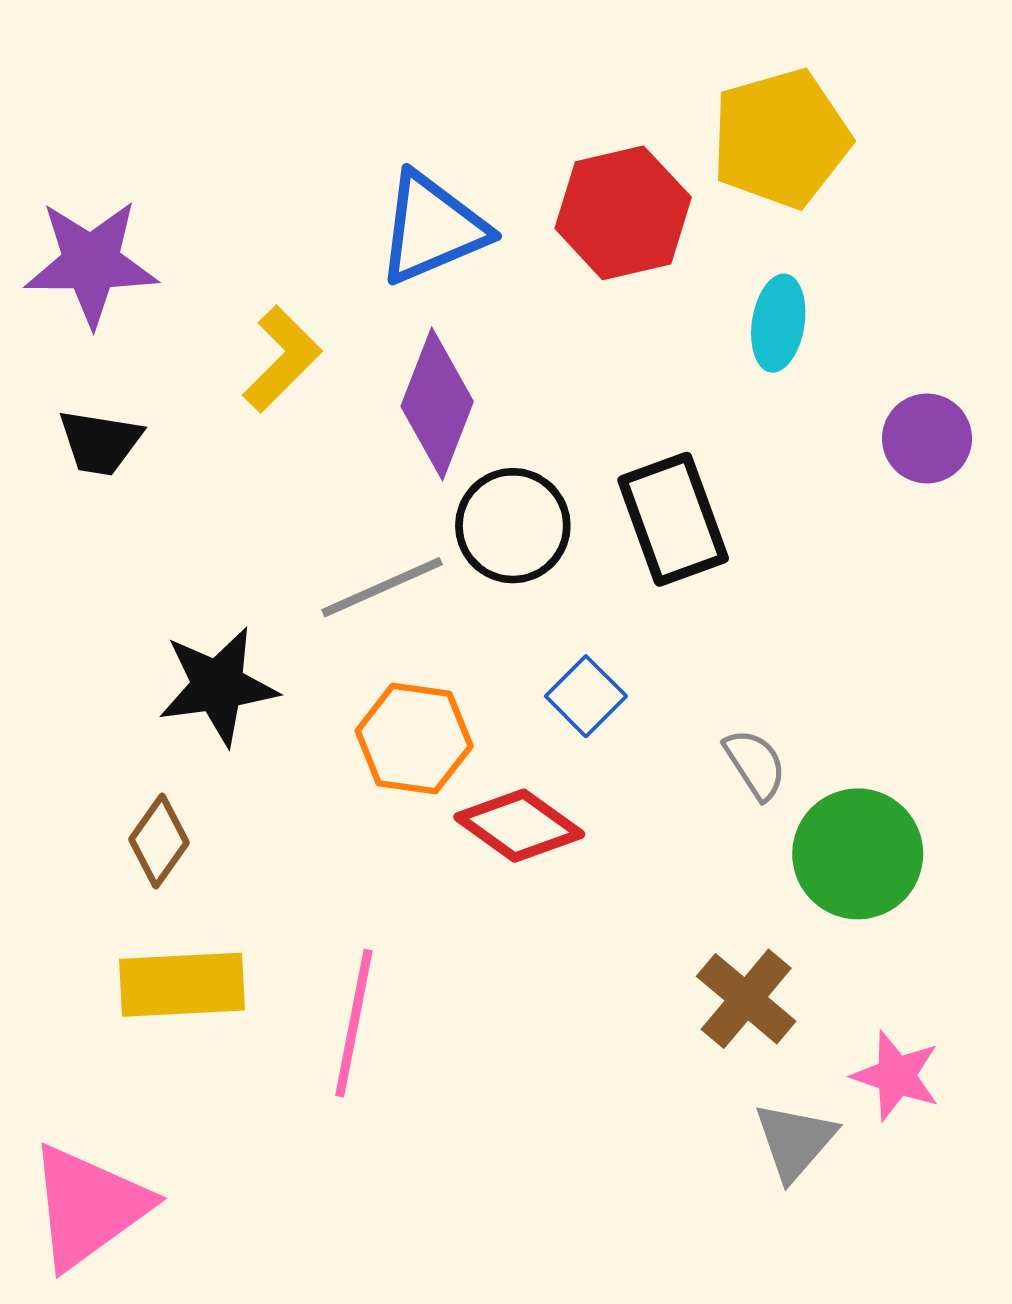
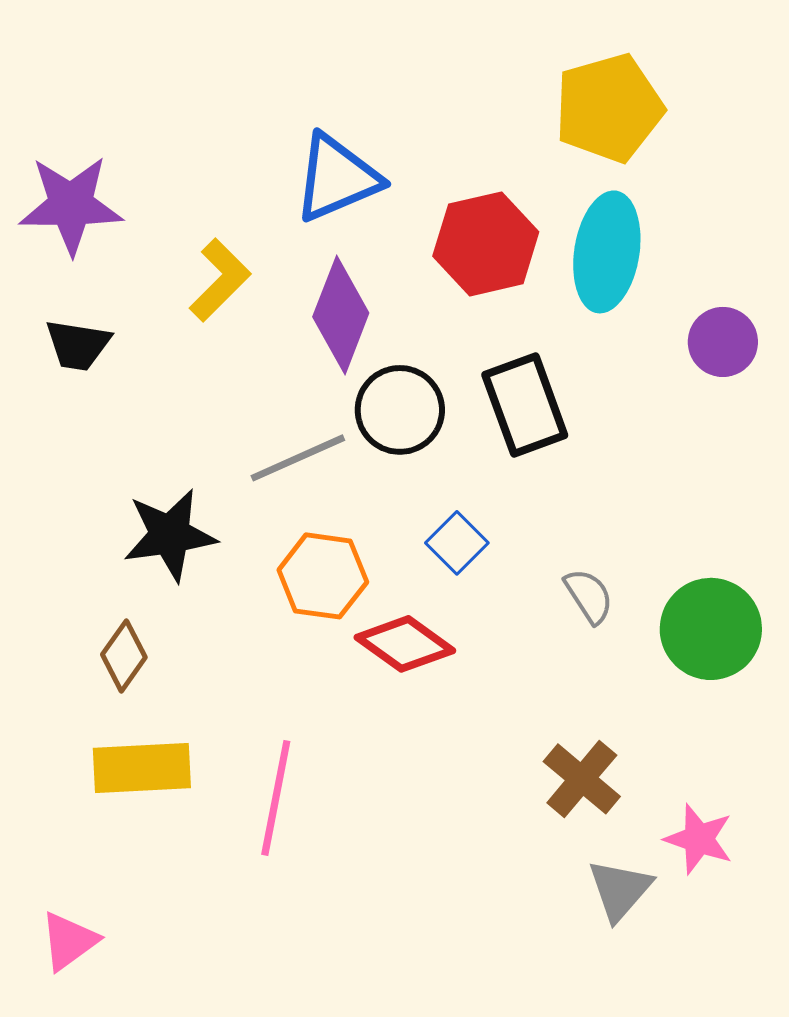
red hexagon: (623, 213) -> (486, 244), moved
cyan ellipse: (778, 323) -> (607, 252), size x1.6
green circle: (858, 854) -> (711, 629), moved
pink triangle: (88, 1206) -> (69, 941), size x0.6

